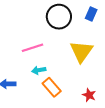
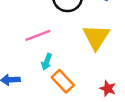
cyan arrow: (39, 70) -> (47, 62), turned -56

